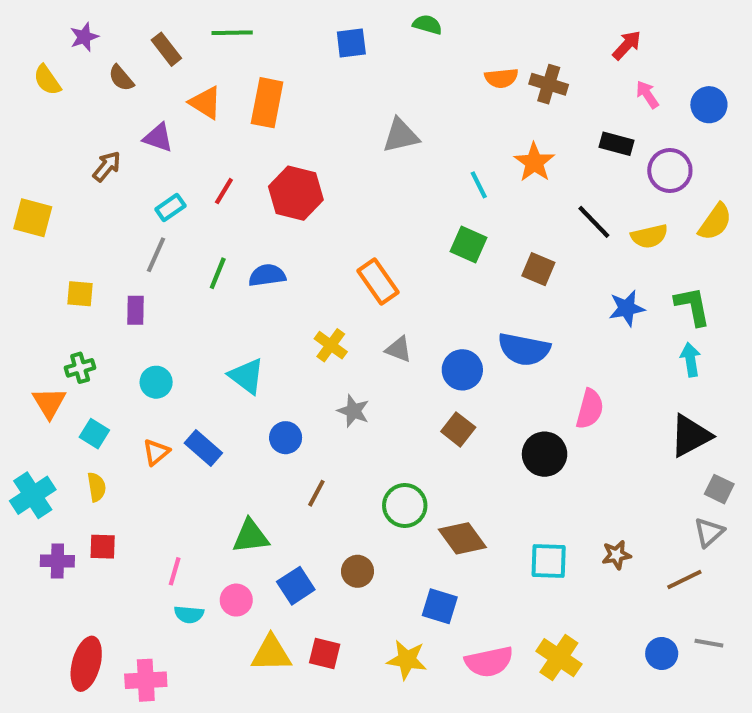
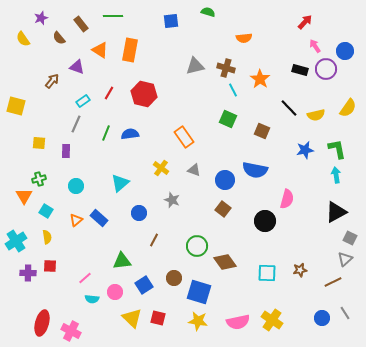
brown cross: (549, 84) -> (226, 68), moved
purple circle: (670, 170) -> (326, 69), moved
cyan triangle: (247, 376) -> (120, 183), turned 42
pink line: (175, 571) -> (85, 278), turned 32
blue square: (440, 606) -> (199, 292), moved, size x1.4
gray line: (709, 643) -> (345, 313), turned 48
yellow triangle: (271, 653) -> (132, 318), turned 45
pink cross: (146, 680) -> (71, 331), turned 30

